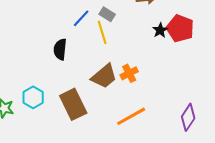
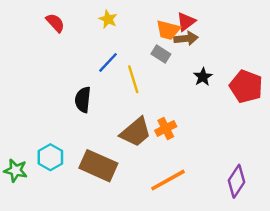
gray rectangle: (107, 14) -> (161, 54), moved
red pentagon: (180, 28) -> (246, 86), moved
brown rectangle: (73, 104) -> (98, 166), turned -40

